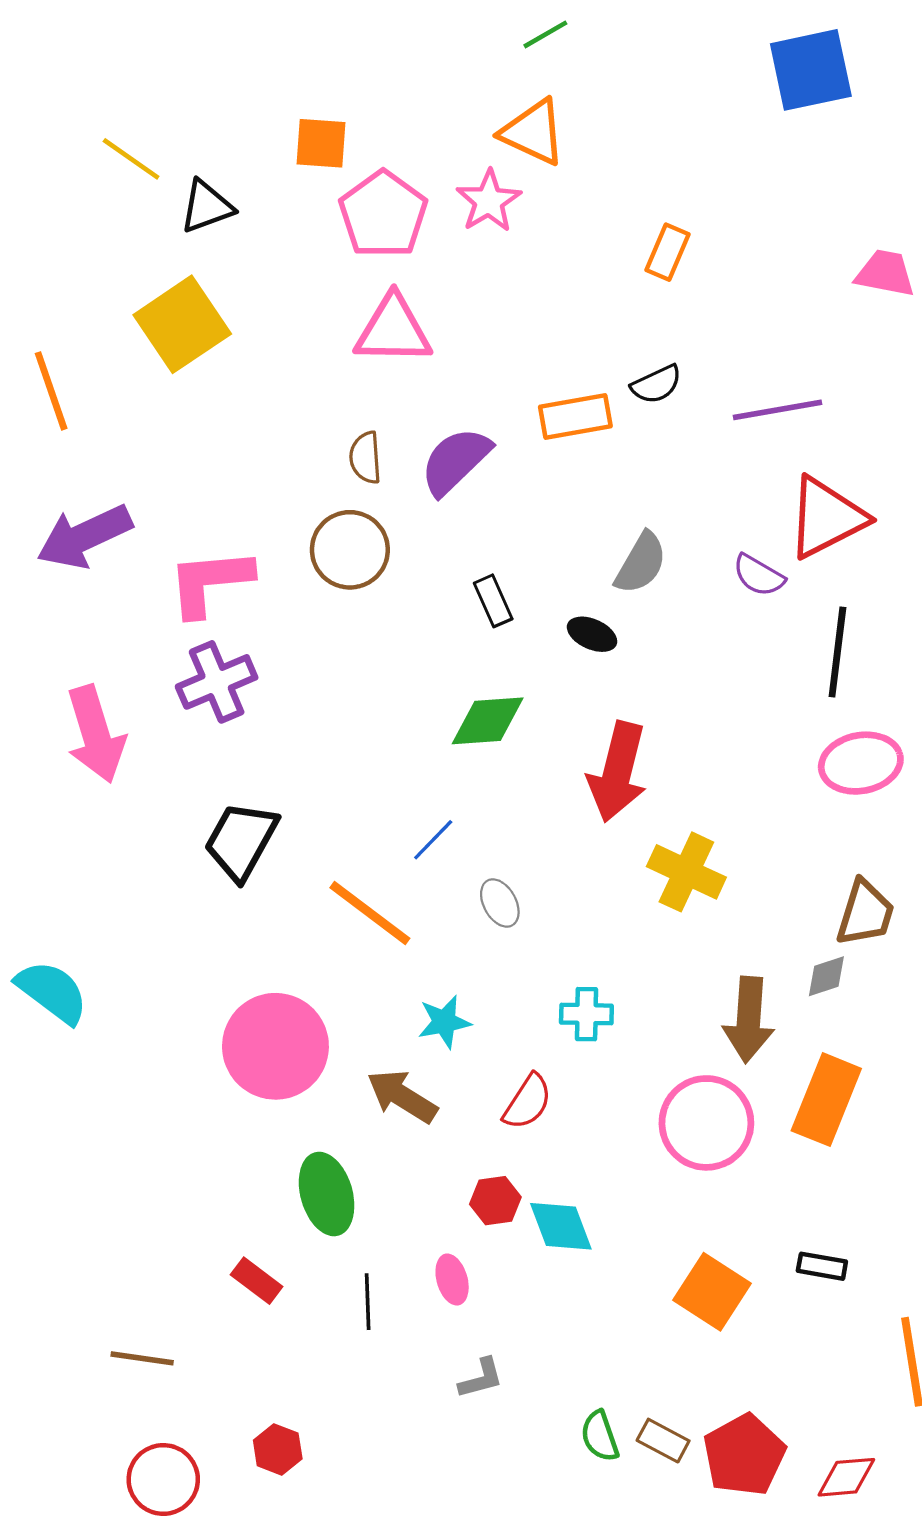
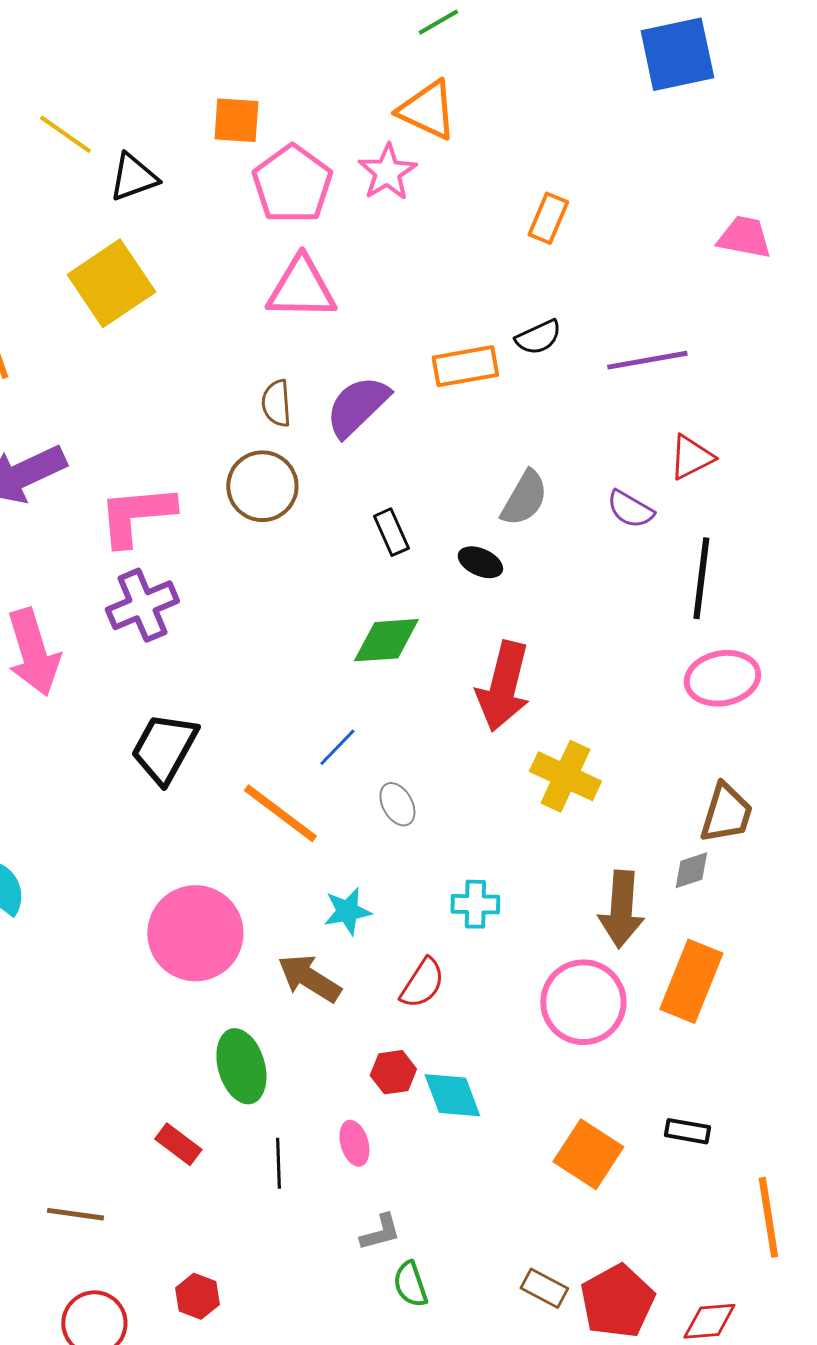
red triangle: (826, 518) -> (691, 457), size x0.6
green semicircle: (600, 1436) -> (410, 1284), moved

